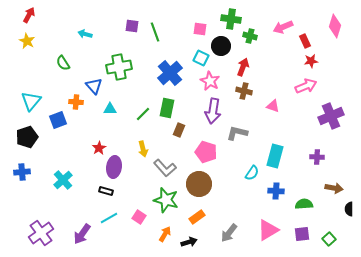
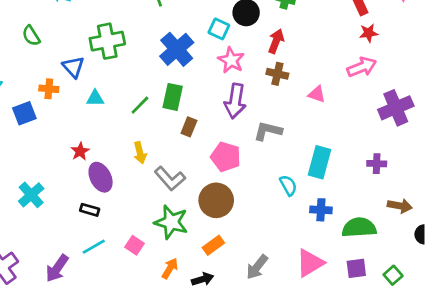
purple ellipse: (114, 167) -> (101, 177), turned -35
cyan semicircle: (252, 173) -> (288, 185), turned -63
green semicircle: (304, 204) -> (359, 228), size x1.4

